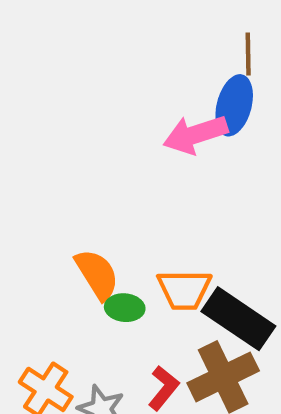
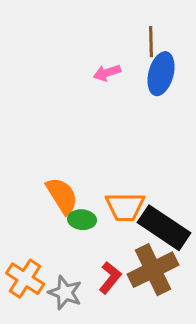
brown line: (248, 54) -> (151, 42), moved
pink arrow: (195, 134) -> (107, 73), moved, size x0.6

